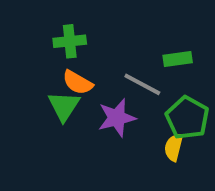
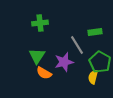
orange semicircle: (78, 82) -> (44, 73), moved
gray line: (142, 84) -> (77, 45), turned 30

